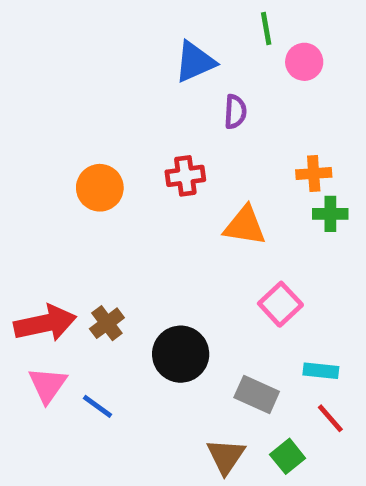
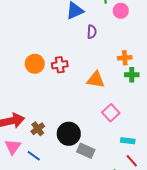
red cross: (185, 176) -> (60, 65), moved
brown cross: (107, 323) -> (38, 129), moved
gray rectangle: (257, 395) -> (86, 151), moved

